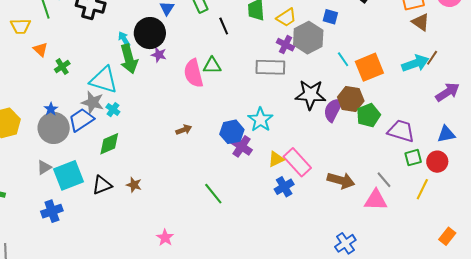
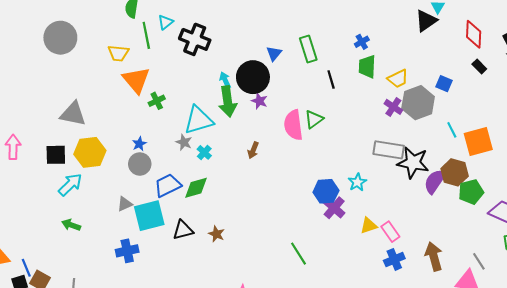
orange triangle: (40, 49) -> (136, 80), size x1.8
green triangle: (212, 66) -> (314, 119), turned -42
gray rectangle: (270, 67) -> (389, 150), moved
cyan triangle: (104, 80) -> (198, 120), turned -40
gray star: (93, 102) -> (184, 142), size x0.7
blue trapezoid: (81, 120) -> (168, 185), moved
cyan star: (260, 120) -> (357, 182), size x0.7
gray circle: (54, 128) -> (140, 164), size x0.7
brown arrow: (184, 130) -> (253, 150), moved, turned 126
pink rectangle: (297, 162) -> (390, 232), size x0.7
brown arrow: (341, 180) -> (434, 256), turned -128
blue cross: (284, 187) -> (394, 259), moved

